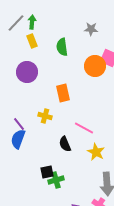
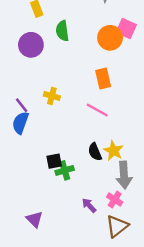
green semicircle: (62, 47) -> (62, 31), moved
orange rectangle: (63, 93) -> (103, 79), moved
black semicircle: (65, 144) -> (95, 152), moved
yellow star: (96, 152) -> (114, 151), moved

